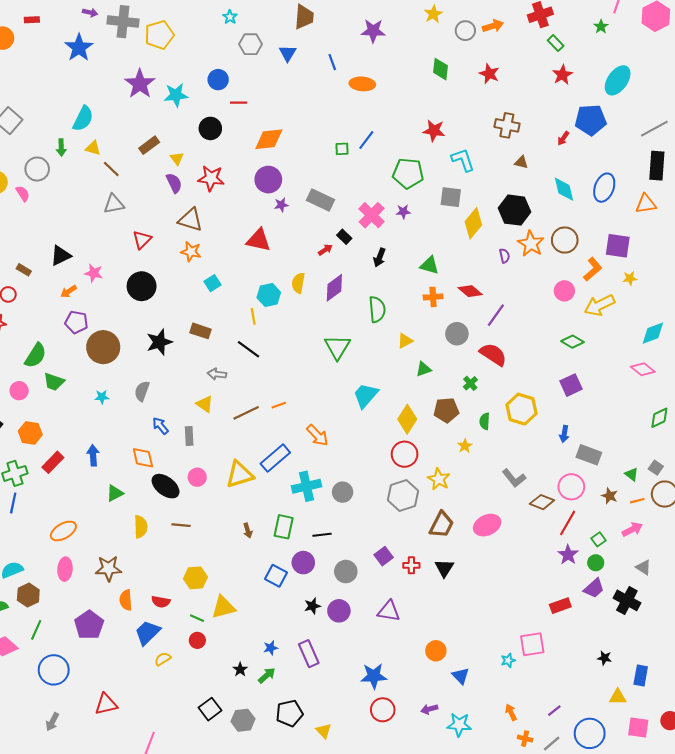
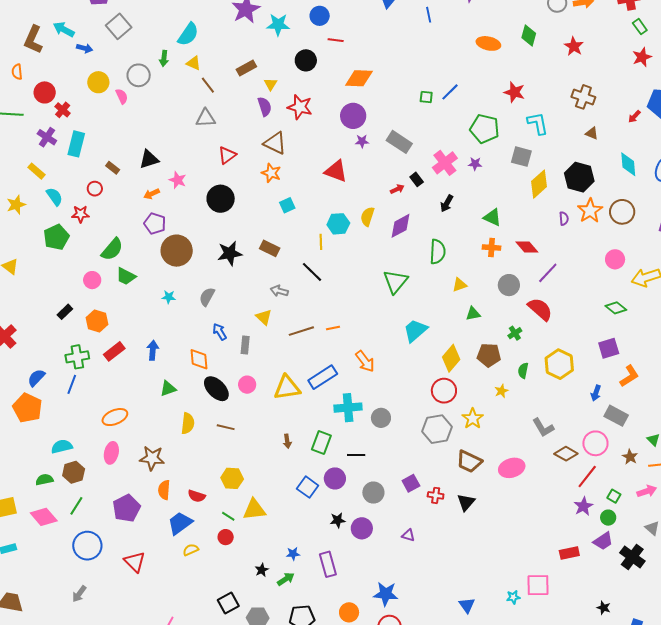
orange ellipse: (362, 84) -> (488, 43), moved
orange L-shape: (593, 269) -> (629, 376), moved
brown trapezoid: (442, 525) -> (469, 461), turned 80
green square: (599, 539) -> (614, 496), turned -32
purple triangle: (389, 611) -> (408, 535), size x0.6
orange circle: (436, 651) -> (349, 612), moved
red triangle: (106, 704) -> (135, 562), moved, turned 50

